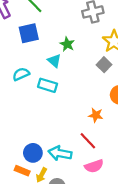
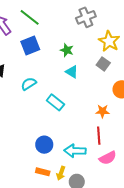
cyan triangle: (54, 61) -> (72, 72), moved
cyan rectangle: (48, 85) -> (55, 102), moved, turned 30
red line: (88, 141) -> (99, 136), turned 48
blue circle: (33, 153) -> (44, 145), moved

